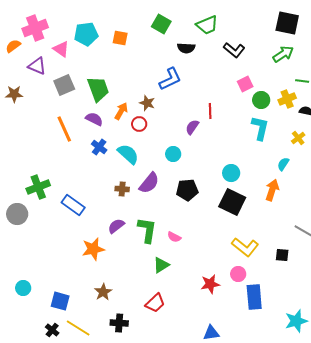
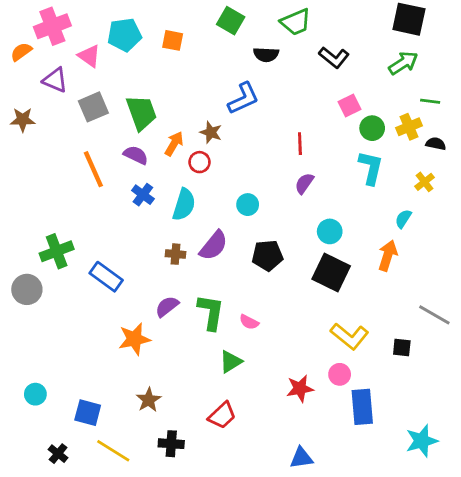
purple semicircle: (192, 127) -> (304, 183), moved
cyan semicircle: (128, 154) -> (184, 205), turned 65
black cross: (52, 330) -> (58, 454), moved

